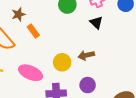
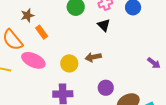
pink ellipse: (31, 73) -> (33, 60), moved
purple circle: (88, 85) -> (106, 88), moved

